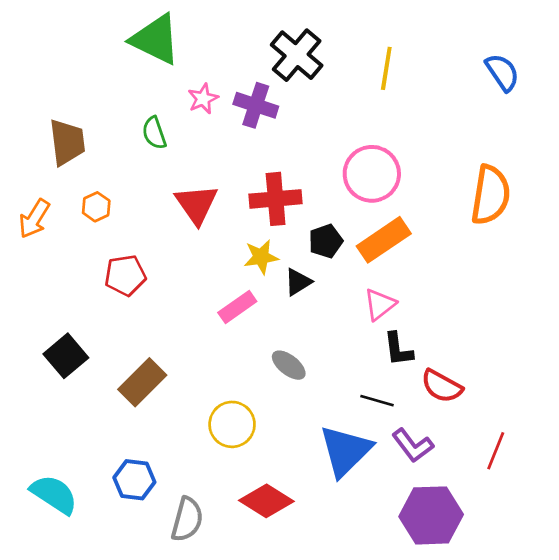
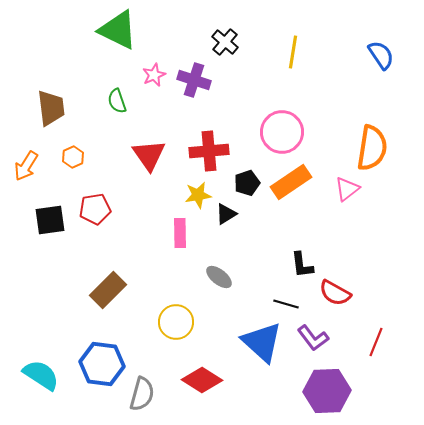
black cross: (297, 55) -> (225, 42), size x0.7
pink triangle: (380, 304) -> (347, 189), moved
pink rectangle: (237, 307) -> (180, 233), turned -56
black square: (66, 356) -> (50, 220), moved, turned 32
blue triangle: (345, 451) -> (262, 342), turned -33
blue hexagon: (134, 480) -> (102, 364), size x1.4

